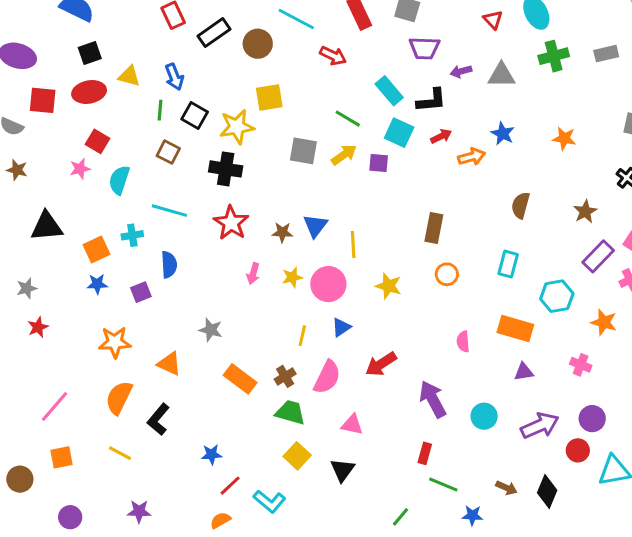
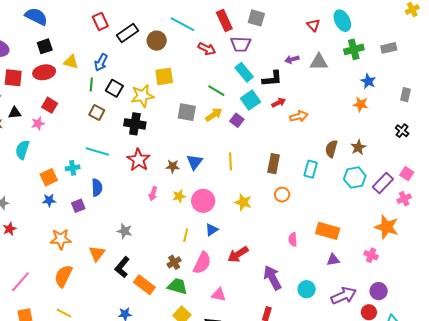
purple trapezoid: (424, 48) -> (241, 44), moved
blue arrow: (174, 77) -> (101, 62), turned 48
cyan square: (399, 133) -> (251, 100), turned 30
blue star: (503, 134) -> (368, 81), moved
purple square: (379, 163) -> (237, 120), turned 32
cyan semicircle: (119, 180) -> (22, 150), moved
brown star: (585, 212) -> (358, 147), moved
black triangle: (47, 226) -> (15, 113), moved, size x0.6
yellow line: (353, 245) -> (231, 161), moved
cyan rectangle: (508, 264) -> (311, 169), moved
cyan hexagon: (557, 296) -> (355, 177), moved
orange star: (604, 322) -> (387, 227), size x1.4
orange triangle: (169, 364) -> (97, 254), turned 42
orange rectangle: (240, 379) -> (144, 285), moved
black L-shape: (158, 419) -> (122, 267), moved

